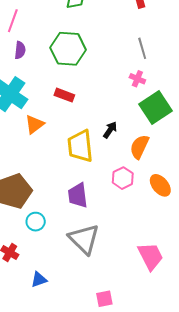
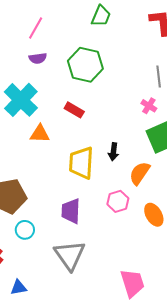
purple semicircle: (20, 50) -> (38, 58), turned 66
orange triangle: (34, 124) -> (40, 134), turned 30
black arrow: (110, 130) -> (113, 152), turned 144

